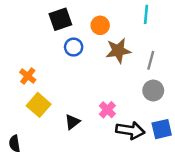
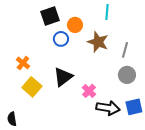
cyan line: (146, 14) -> (107, 12), moved
orange circle: (100, 25) -> (75, 25), moved
brown star: (118, 51) -> (98, 42), turned 30
black triangle: (72, 122) -> (63, 77), moved, size x1.5

